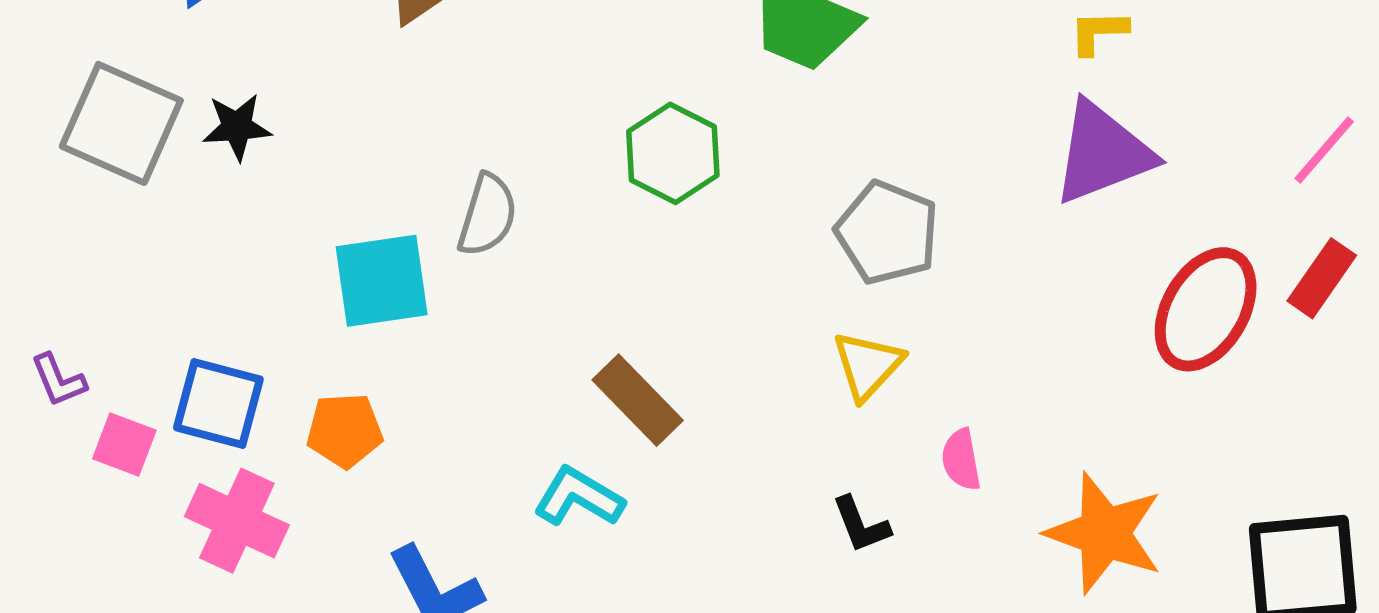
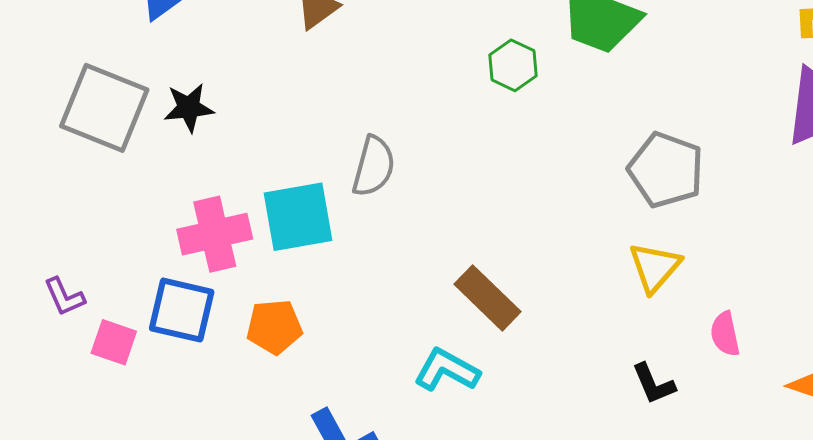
green hexagon: (673, 153) -> (513, 65), moved, size x0.7
pink cross: (237, 521) -> (215, 234), moved, turned -36

